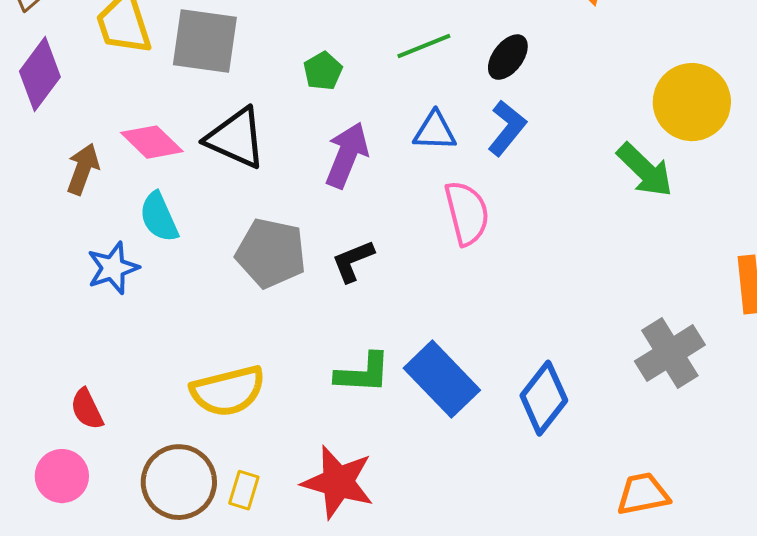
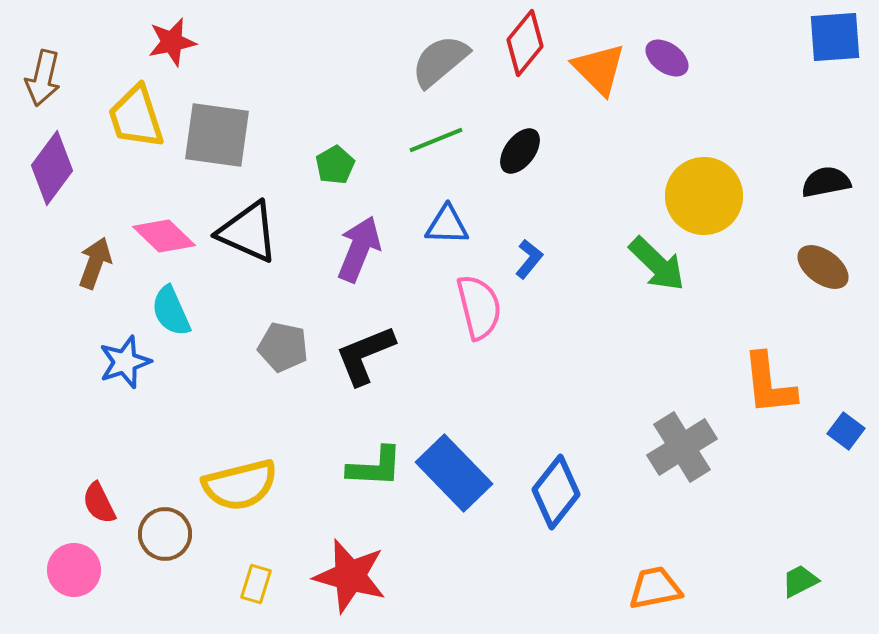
blue L-shape: (507, 128) -> (529, 259), moved, size x0.7
gray pentagon: (271, 253) -> (283, 347), size x0.7
black L-shape: (353, 261) -> (365, 355), size x1.4
brown circle: (179, 482) -> (165, 534), moved, size x0.7

